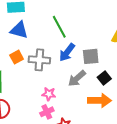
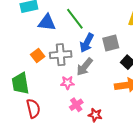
blue triangle: (19, 30) -> (47, 23), moved
gray arrow: (77, 78) -> (85, 67), moved
pink star: (49, 94) -> (67, 83), moved

